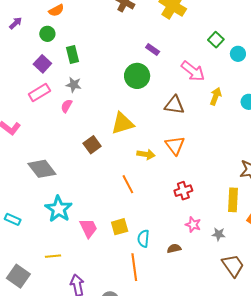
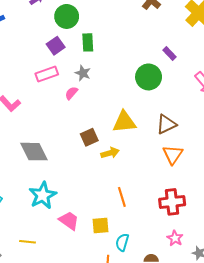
green circle: (47, 34) -> (67, 16), size x1.5
brown triangle: (174, 105) -> (166, 124), moved, turned -45
yellow arrow: (146, 154) -> (110, 153), moved, turned -36
orange line: (128, 184) -> (122, 197), moved
red cross: (183, 191) -> (172, 202), size x1.4
pink trapezoid: (88, 228) -> (69, 221), turned -40

